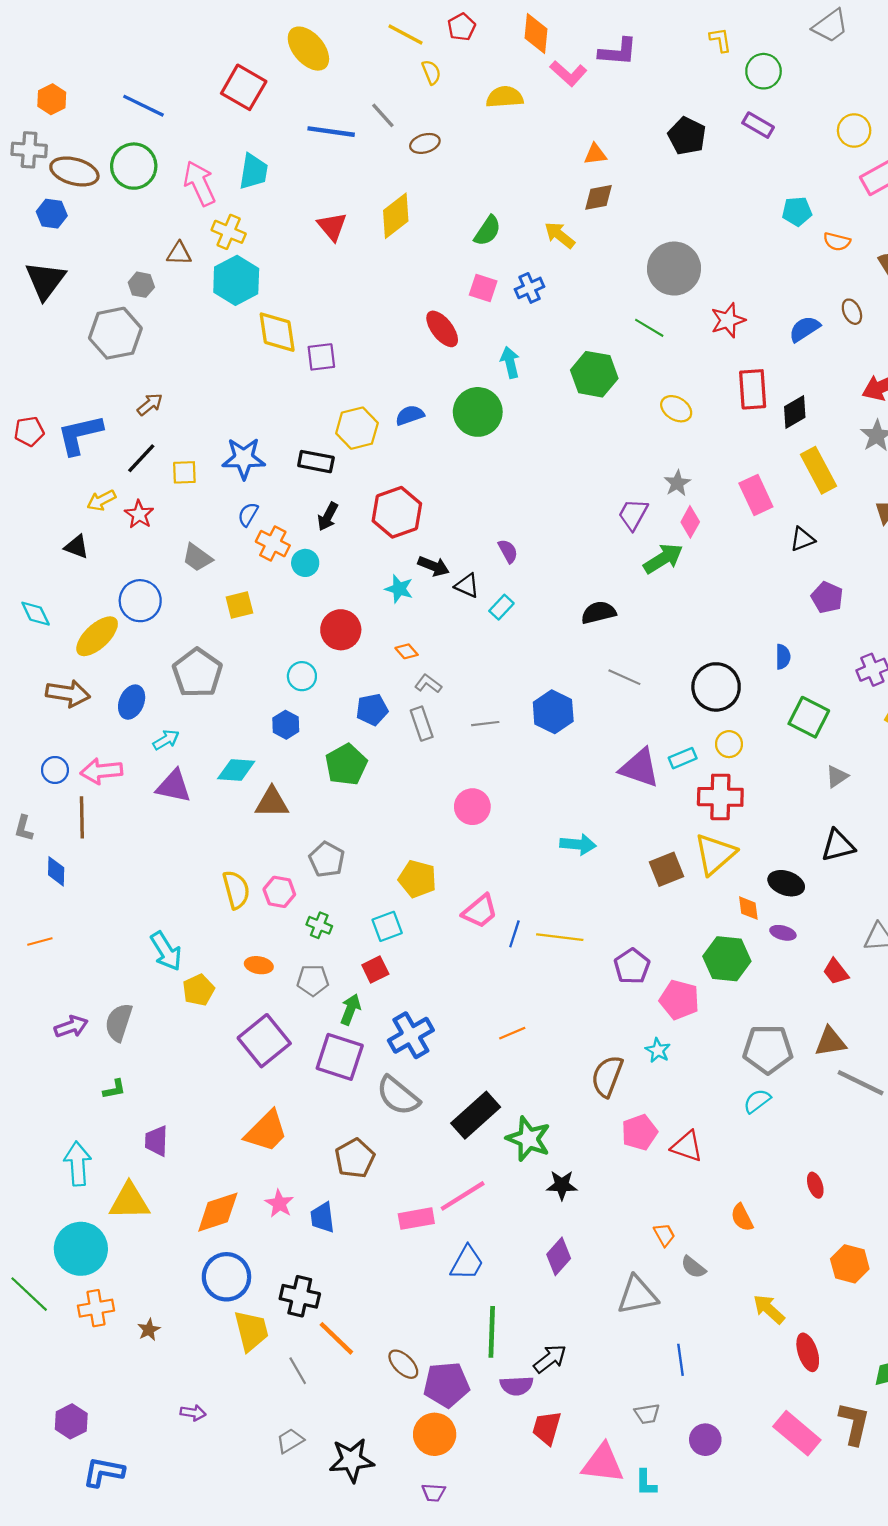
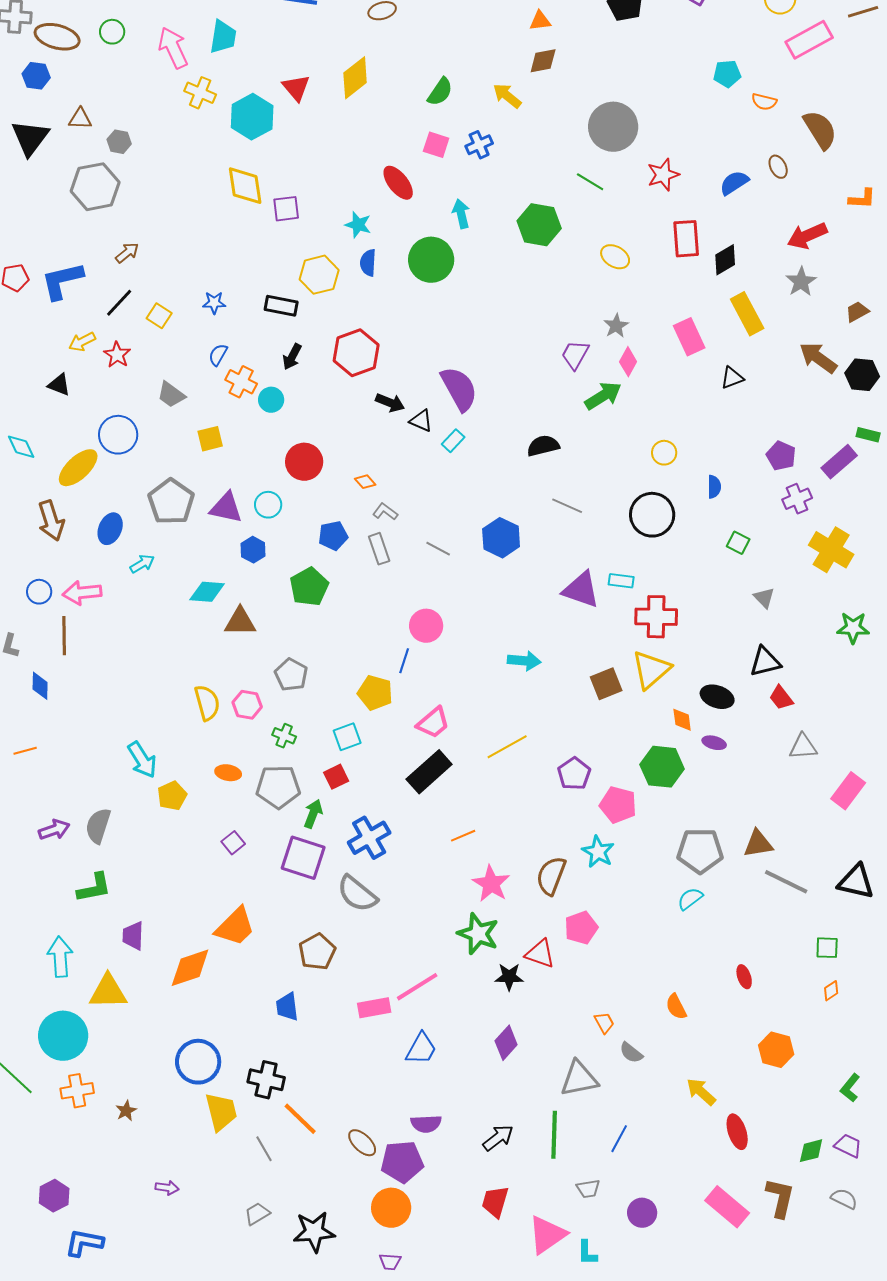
green circle: (134, 166) -> (112, 32), size x0.6
brown triangle: (179, 253) -> (80, 119), moved
cyan hexagon: (236, 280) -> (252, 117), moved
blue semicircle: (410, 415) -> (368, 263), turned -68
blue star: (244, 458) -> (214, 303), size x0.6
yellow square: (184, 472) -> (159, 316), turned 35
purple semicircle: (508, 551) -> (459, 389), size x2.0
cyan star: (399, 589) -> (358, 225), moved
purple pentagon: (827, 597) -> (781, 456), moved
brown arrow: (68, 693) -> (51, 521), turned 63
green square: (809, 717) -> (738, 543), size x0.6
gray line: (485, 724) -> (438, 549), turned 35
yellow circle: (729, 744) -> (664, 453), moved
cyan rectangle: (683, 758) -> (621, 581), turned 30
gray triangle: (837, 776) -> (764, 598), turned -40
purple triangle: (174, 786) -> (226, 508), moved
blue line: (514, 934) -> (404, 661), moved
yellow line: (560, 937) -> (507, 747), turned -36
red trapezoid: (836, 972) -> (781, 698), moved
gray pentagon: (313, 980) -> (278, 787), size x1.5
purple square: (264, 1041) -> (233, 843), size x0.5
cyan star: (658, 1050) -> (598, 852), size x1.4
green L-shape: (114, 1089) -> (94, 888), size x1.6
black rectangle: (476, 1115) -> (429, 772), moved
red triangle: (687, 1146) -> (540, 954), moved
pink star: (279, 1203) -> (491, 884), moved, size x1.4
orange diamond: (218, 1212) -> (190, 968), moved
green line: (492, 1332) -> (554, 1135), moved
blue line: (680, 1360) -> (619, 1139), turned 36
purple semicircle: (517, 1386) -> (426, 1124), moved
pink triangle: (603, 1463) -> (547, 1235), turned -42

